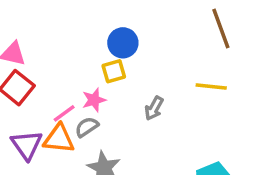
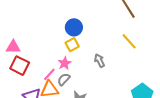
yellow line: (211, 87) -> (129, 41), turned 54
gray arrow: (154, 108) -> (99, 61), turned 136

